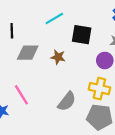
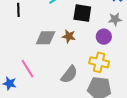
gray diamond: (28, 53) -> (46, 38), moved
brown star: (58, 57) -> (69, 36), moved

